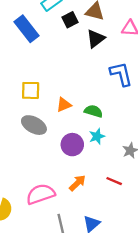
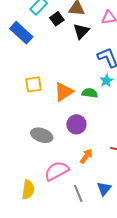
orange triangle: (64, 105) -> (64, 92), size x1.5
gray ellipse: (34, 125) -> (42, 135), moved
cyan star: (97, 136) -> (106, 81), moved

